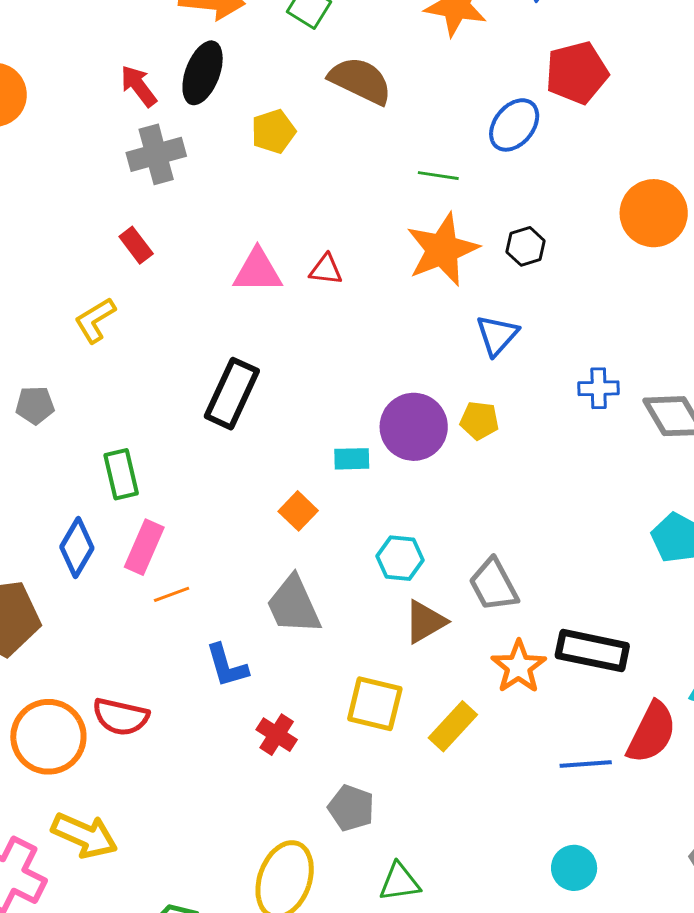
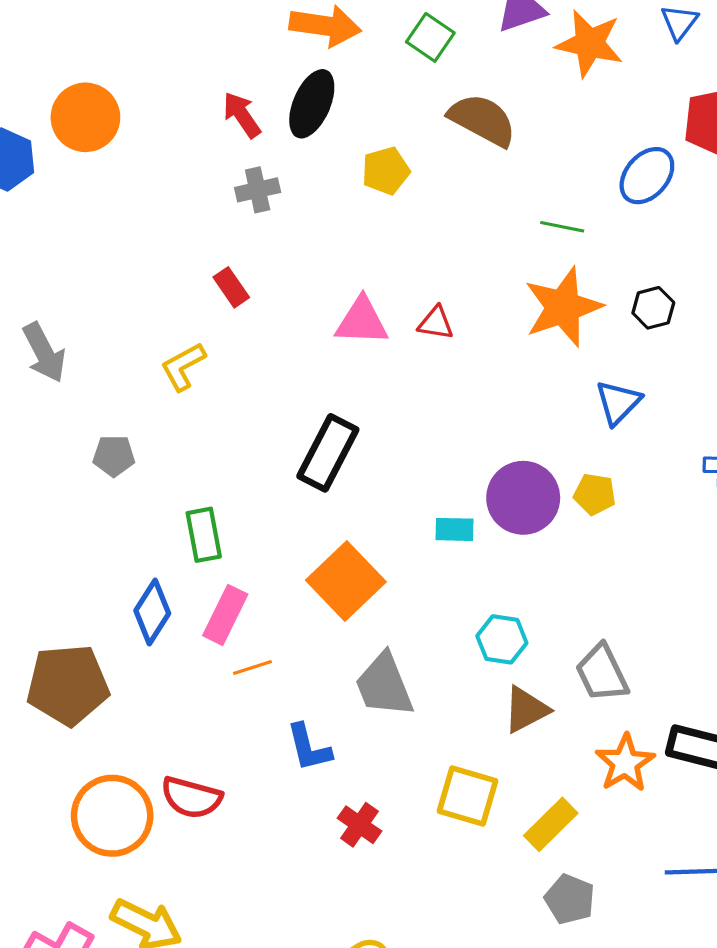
gray cross: (156, 154) -> (258, 190), size x0.7
orange square: (298, 511) -> (346, 581), moved, size x1.8
gray pentagon: (351, 808) -> (570, 899), moved

